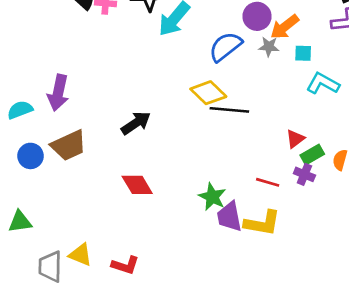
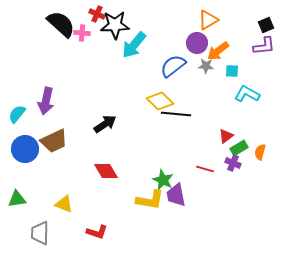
cyan semicircle: (20, 110) -> (17, 114), turned -30
blue circle: (31, 156) -> (25, 149), size x1.4
yellow L-shape: (262, 223) -> (150, 200), moved
yellow triangle: (81, 255) -> (64, 204), moved

